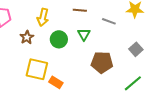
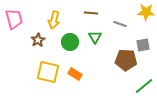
gray square: (136, 49) -> (143, 45), moved, turned 32
brown pentagon: (102, 62) -> (126, 60), moved
orange rectangle: (56, 82) -> (75, 74), moved

